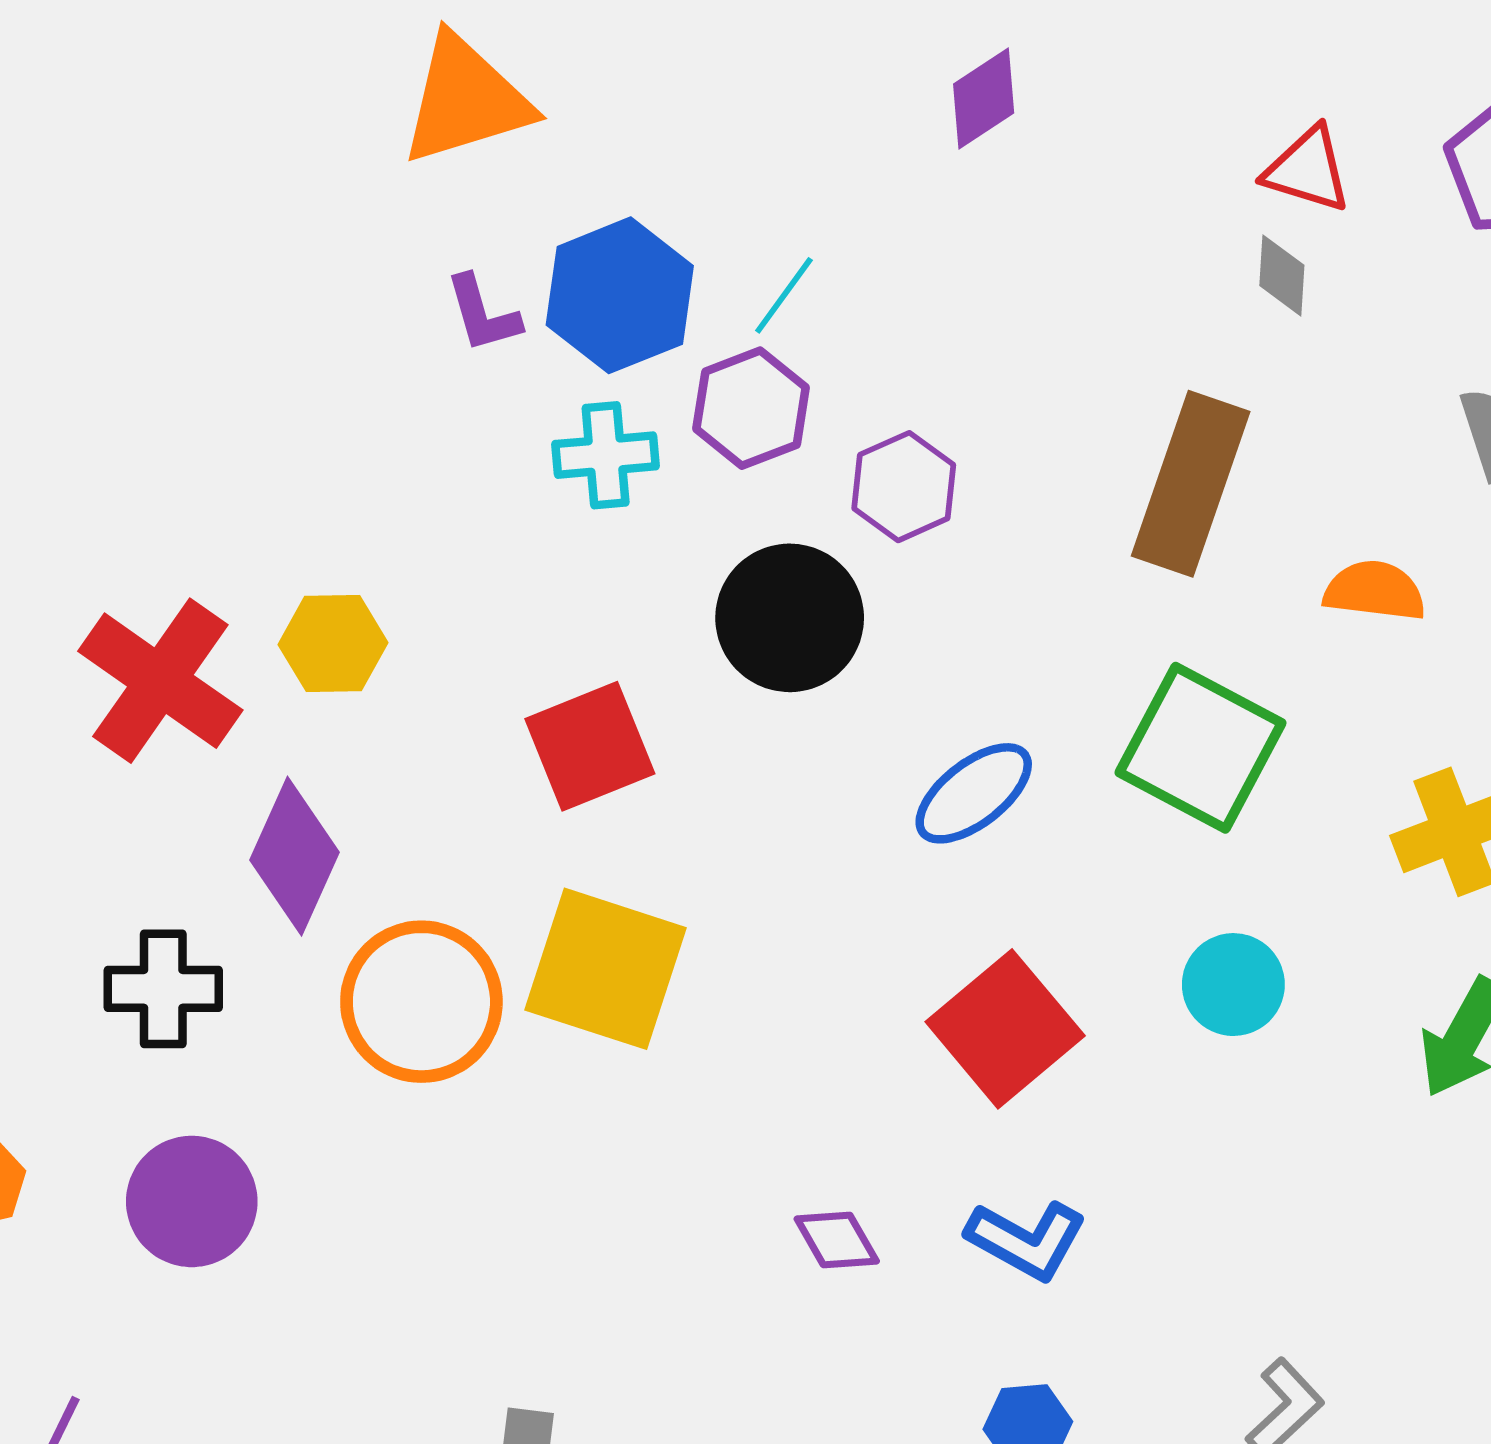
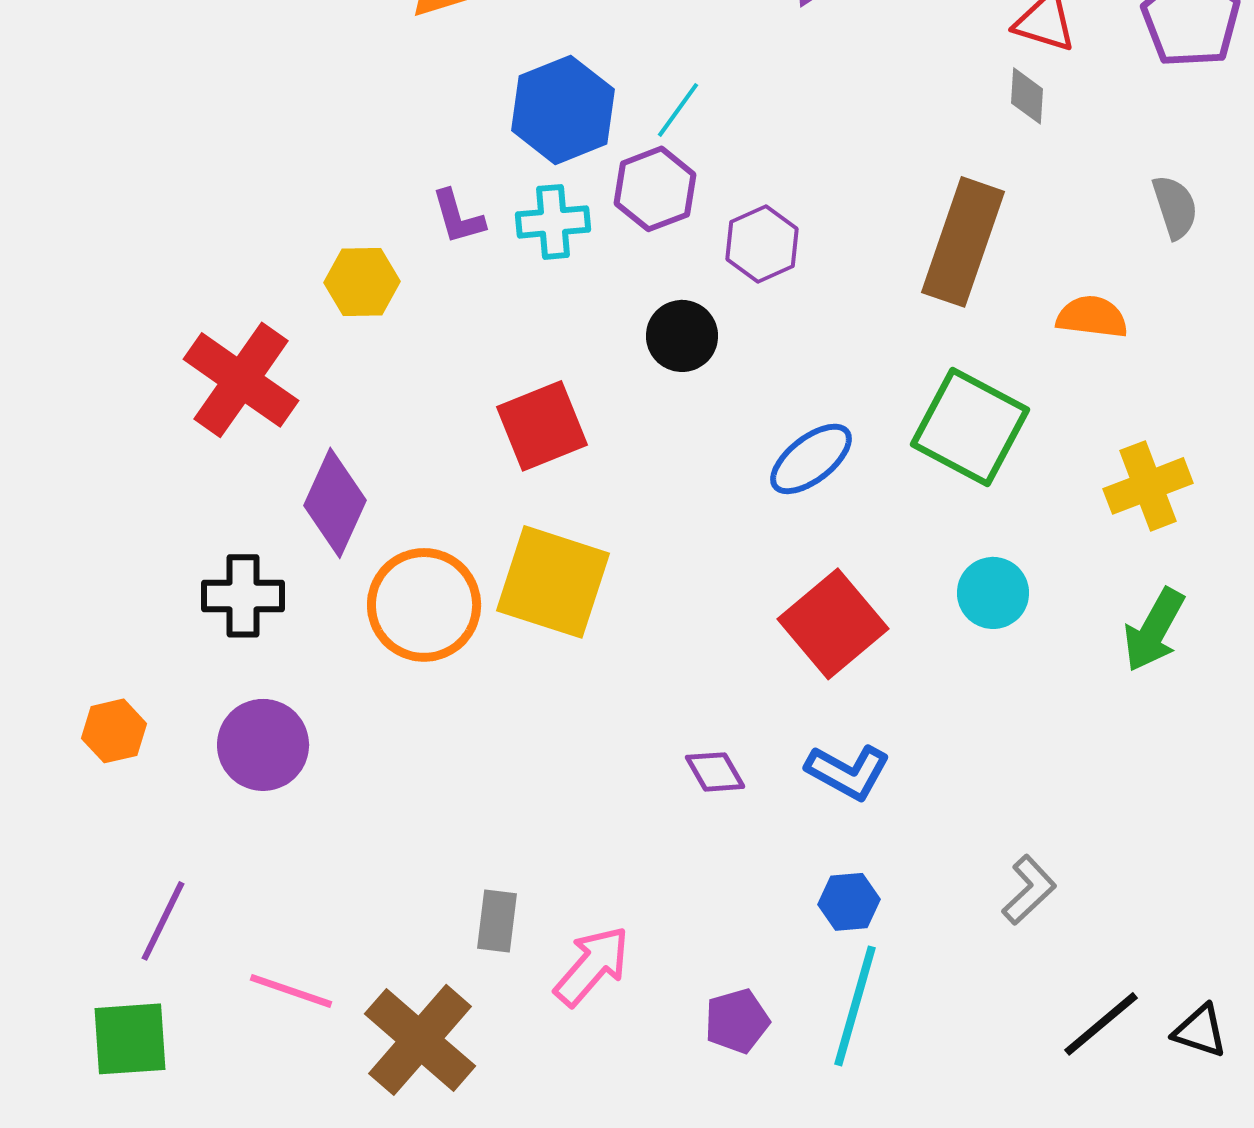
purple L-shape: (483, 314) -> (458, 217), moved
black circle: (790, 618) -> (682, 336), size x0.7
yellow hexagon: (333, 644) -> (362, 282), moved

